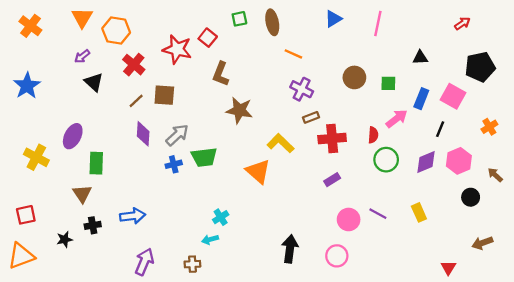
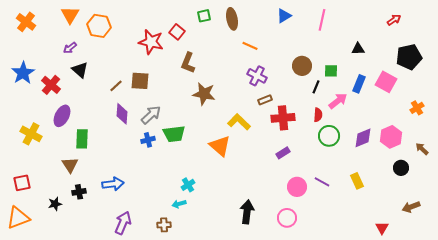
red cross: (134, 65) -> (51, 85), moved
black line: (440, 129) -> (316, 87), moved

